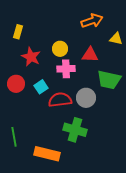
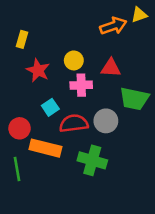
yellow triangle: (116, 39) -> (139, 15), moved, turned -32
red circle: (16, 84) -> (20, 128), moved
orange rectangle: (47, 154) -> (45, 148), moved

